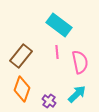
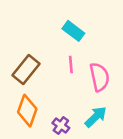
cyan rectangle: (59, 25) -> (73, 31), size x0.7

